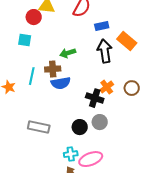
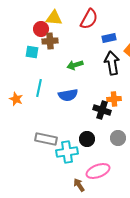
brown cross: (53, 69) -> (50, 41), moved
orange cross: (107, 87) -> (114, 99), turned 32
gray circle: (100, 122) -> (118, 138), moved
cyan cross: (71, 154) -> (67, 152), moved, size x1.5

